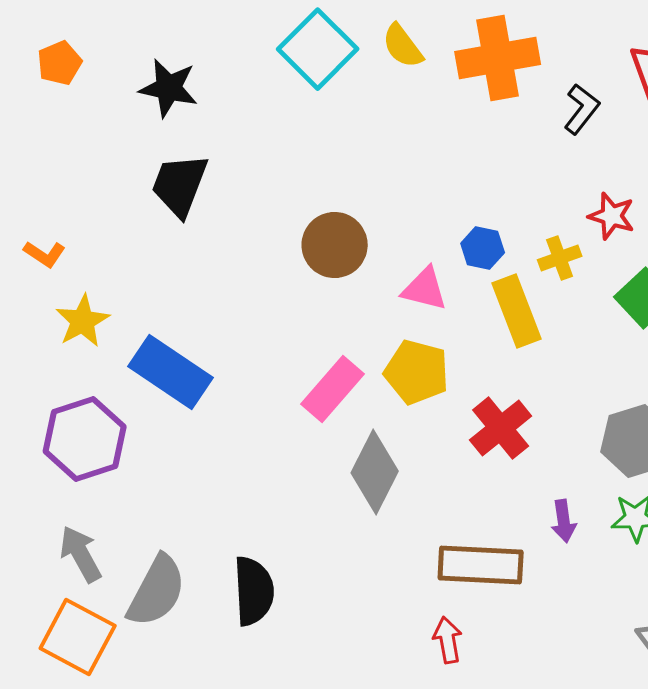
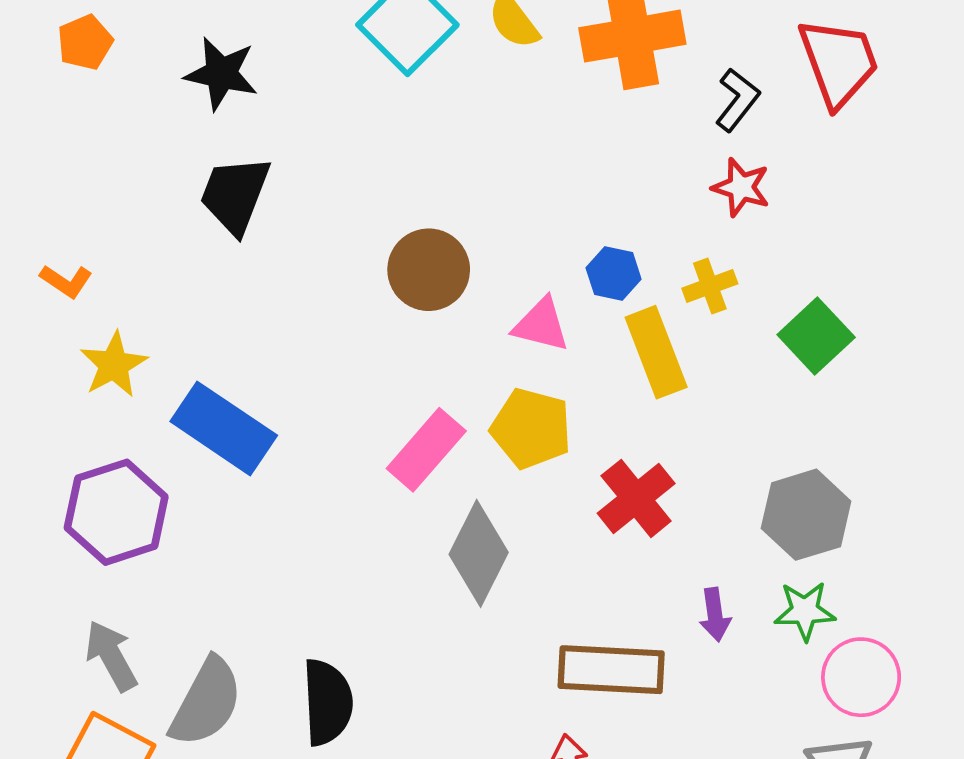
red star: (612, 216) -> (741, 187), moved

